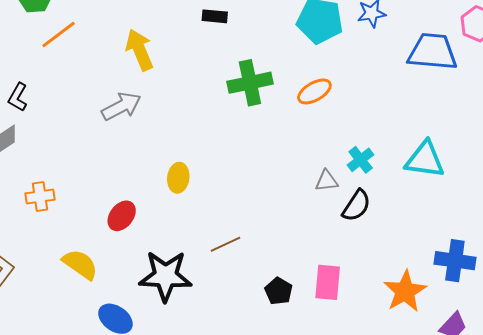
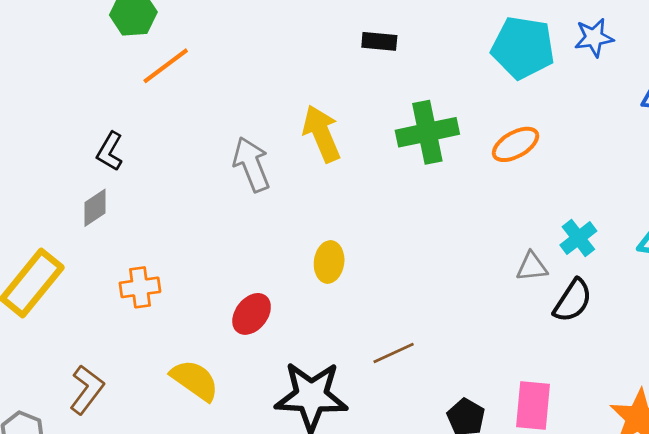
yellow arrow: (139, 50) -> (322, 134), moved
gray arrow: (121, 106) -> (251, 164), turned -84

